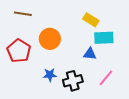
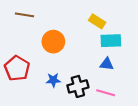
red pentagon: (19, 51) -> (17, 68), moved
blue triangle: (90, 54) -> (107, 64), moved
pink line: (106, 78) -> (106, 93), moved, turned 66

